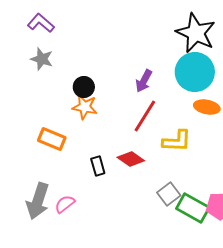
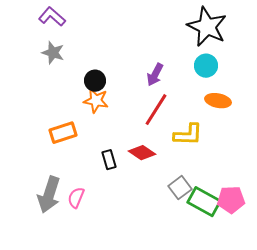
cyan circle: (195, 72) -> (206, 66), size x0.6
orange rectangle: (52, 139) -> (63, 133), turned -40
pink semicircle: (65, 204) -> (76, 198), turned -30

